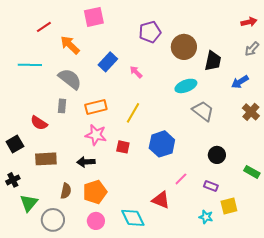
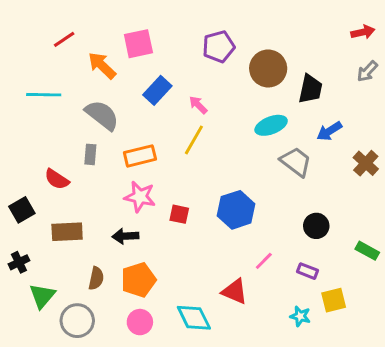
pink square: (94, 17) -> (138, 44), moved
blue arrow: (240, 82) -> (329, 131), moved
yellow line: (133, 113) -> (194, 140), moved

